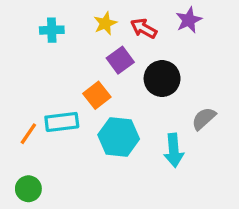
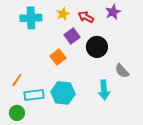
cyan cross: (52, 30) -> (31, 18), size x1.5
gray semicircle: (204, 119) -> (122, 71), turned -91
cyan rectangle: (62, 122) -> (34, 95), moved
cyan hexagon: (119, 137) -> (63, 93), moved

